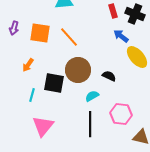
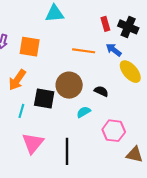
orange line: (69, 37) -> (84, 51), moved, turned -40
orange arrow: (28, 65) -> (17, 80), size x1.5
black line: (90, 124) -> (67, 151), moved

